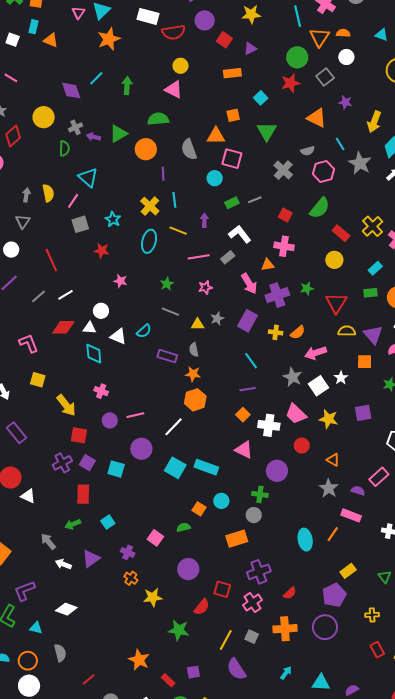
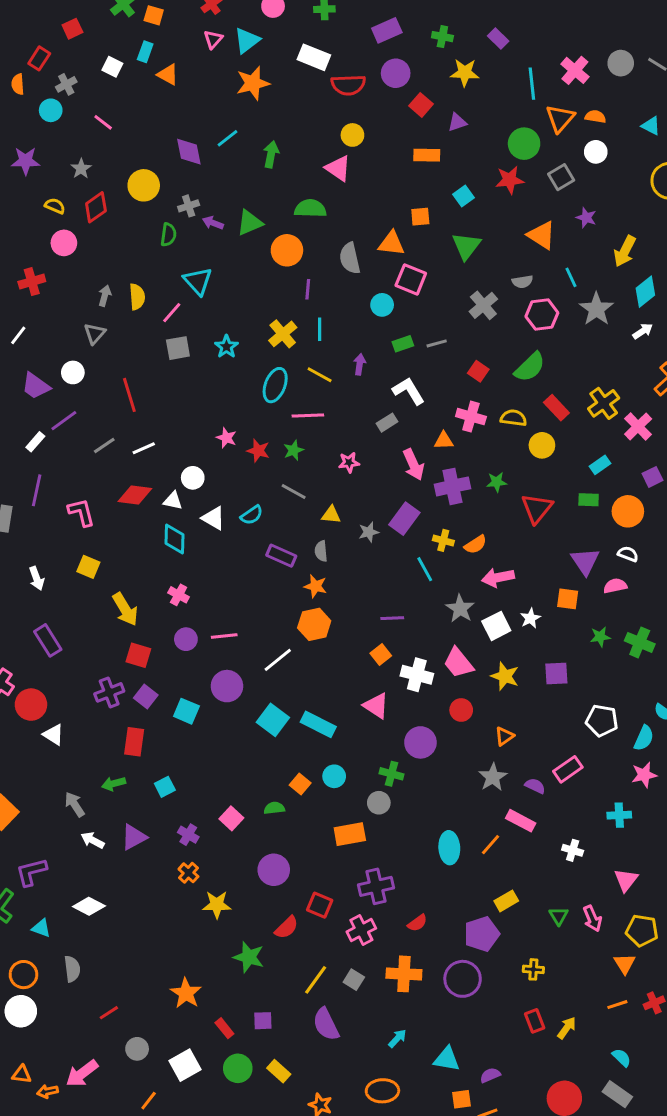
red star: (102, 251) -> (258, 451), moved
pink line: (199, 257) -> (308, 416), moved
gray star: (217, 319) -> (369, 532), moved
yellow semicircle: (347, 331) -> (513, 418), moved
cyan line: (251, 361) -> (425, 569), moved
orange triangle: (333, 460) -> (504, 736), turned 48

